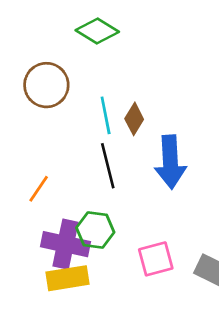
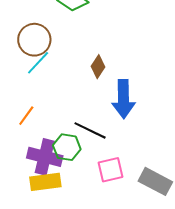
cyan line: (106, 115) -> (38, 63), moved, turned 52
black line: (108, 166) -> (90, 130), moved, turned -52

